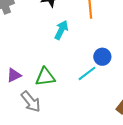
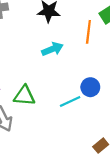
cyan arrow: (61, 30) -> (52, 49), turned 30

